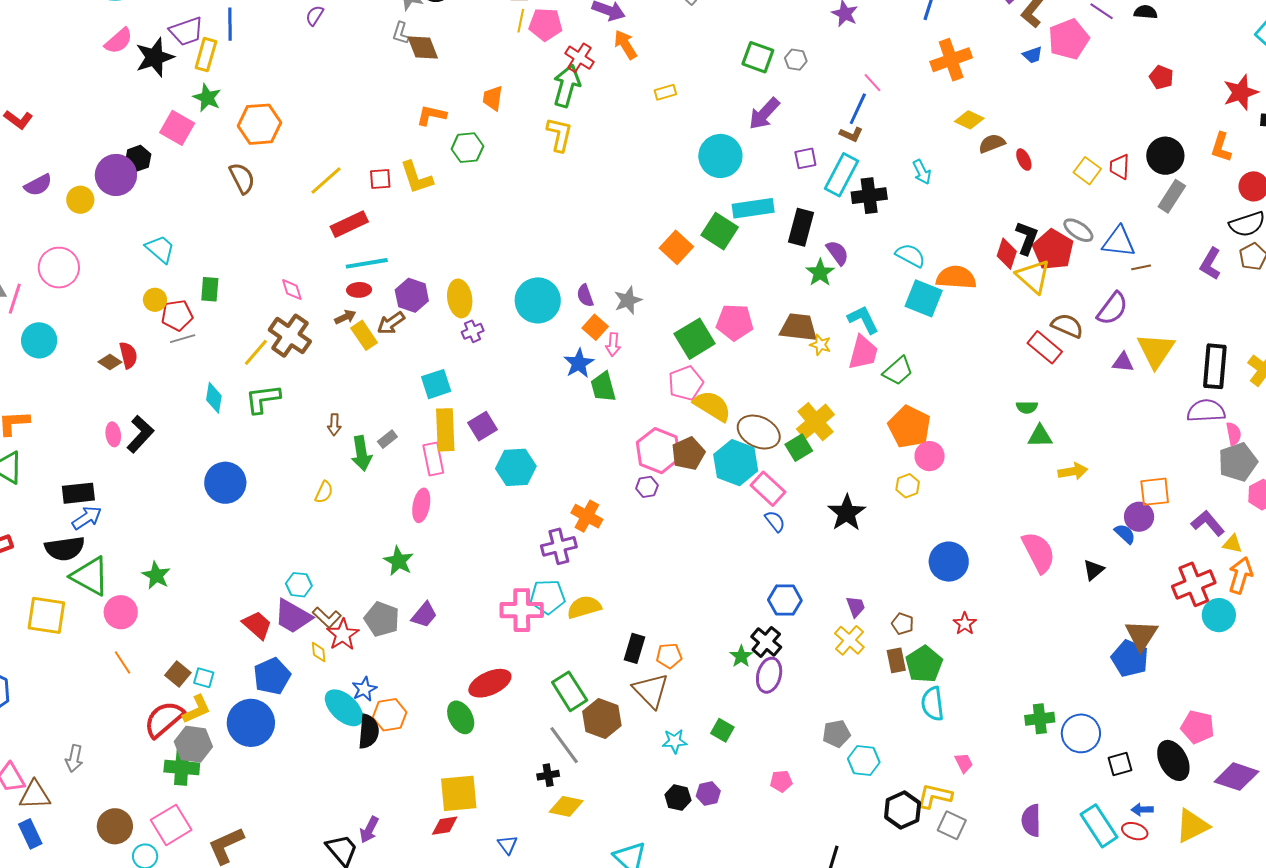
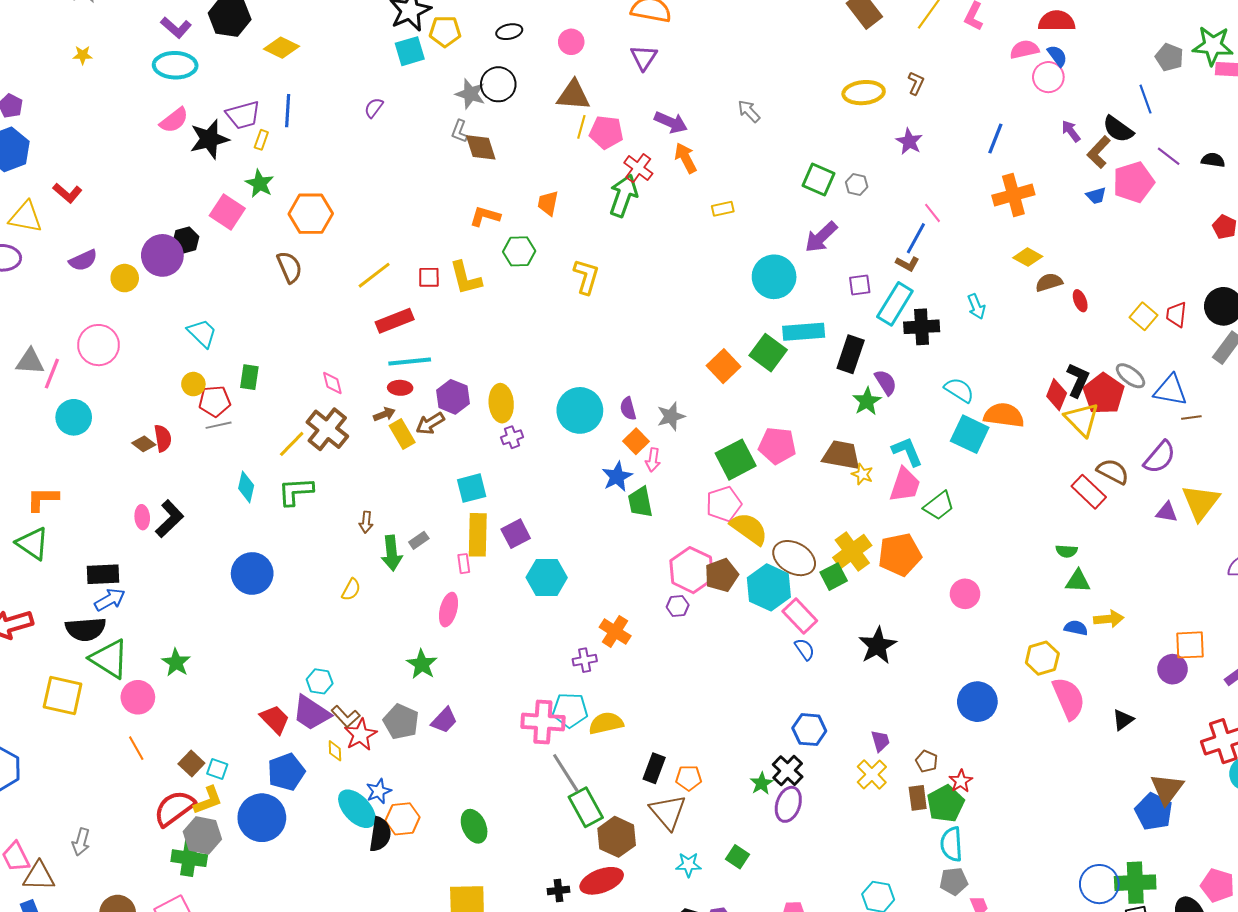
yellow rectangle: (206, 55) -> (261, 140), size x0.6
yellow L-shape: (559, 135) -> (586, 277), moved
orange pentagon: (909, 427) -> (900, 555), moved, turned 30
pink rectangle: (433, 459) -> (464, 564), size x0.6
yellow hexagon: (908, 486) -> (1042, 658), moved, size x1.4
blue semicircle: (1125, 534) -> (1076, 628), moved, turned -35
purple cross: (559, 546) -> (585, 660), size x0.7
red star: (965, 624) -> (961, 781), moved
red ellipse: (490, 683) -> (602, 881), moved
green cross: (1040, 719) -> (1135, 883), moved, size x1.4
gray pentagon: (836, 734) -> (954, 881), moved
gray line: (564, 745) -> (566, 773), moved

